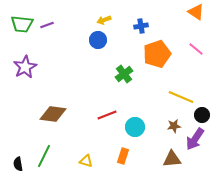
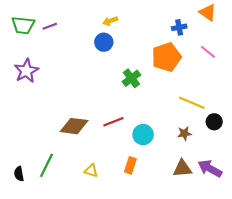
blue cross: (141, 26) -> (179, 27), moved
brown diamond: (53, 114) -> (74, 126), moved
purple arrow: (195, 139) -> (210, 168), moved, turned 85

